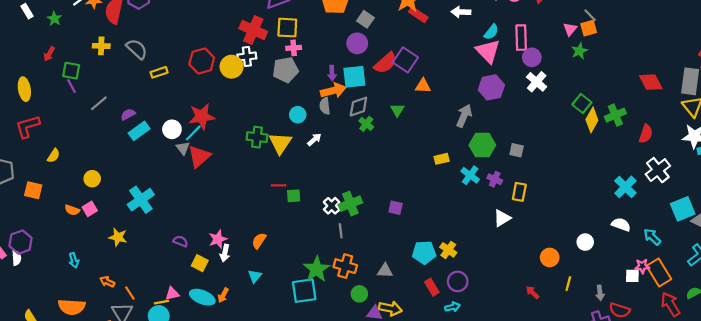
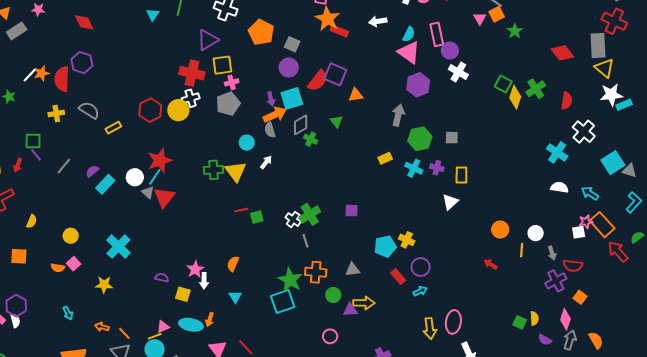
green star: (579, 51) -> (515, 31), moved
red arrow: (49, 54) -> (18, 165), moved
white circle: (585, 242) -> (536, 233), moved

